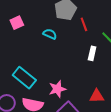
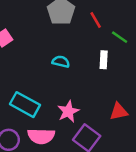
red line: (84, 24) -> (96, 20), moved
cyan semicircle: (50, 34) -> (61, 62), moved

